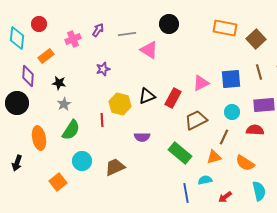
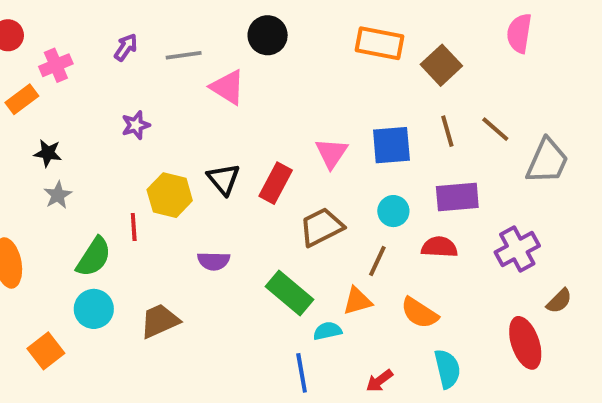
pink cross: (73, 39) -> (56, 65), moved
pink triangle: (201, 83) -> (331, 153), turned -30
black triangle: (147, 96) -> (224, 179), turned -48
green semicircle: (71, 130) -> (94, 257), moved
cyan semicircle: (205, 180) -> (327, 331), moved

